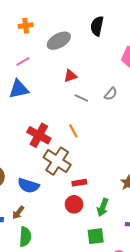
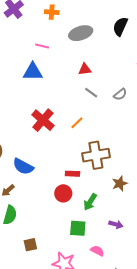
pink line: (23, 61) -> (42, 46), turned 32
orange line: (73, 131) -> (77, 123), turned 64
brown cross: (57, 161) -> (96, 155), moved, turned 36

